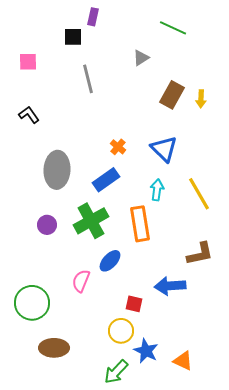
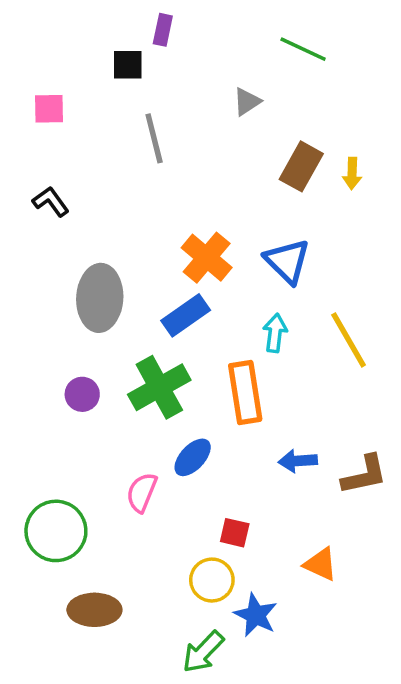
orange cross: (118, 147) -> (207, 258), size x1.8
brown L-shape: (200, 254) -> (364, 475), moved
blue arrow: (170, 286) -> (298, 461), moved, size x0.7
orange triangle: (183, 361) -> (321, 564), moved

